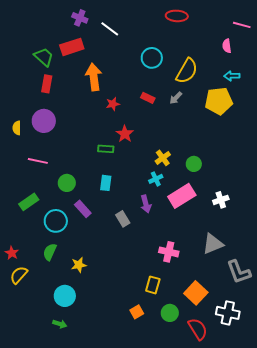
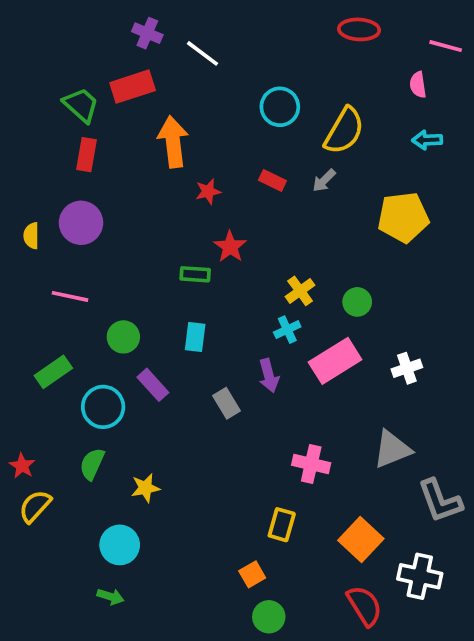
red ellipse: (177, 16) -> (359, 29), moved
yellow pentagon: (219, 101) -> (403, 217), moved
green circle: (170, 313) -> (269, 617), moved

